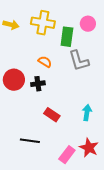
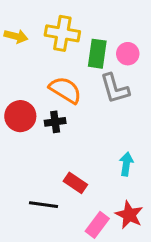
pink circle: (88, 24) -> (128, 54), moved
orange semicircle: (45, 62) -> (65, 90), size x1.6
red rectangle: (52, 115) -> (75, 183), moved

